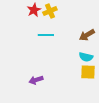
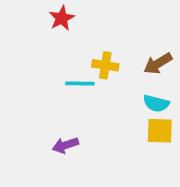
yellow cross: (50, 11) -> (105, 65), moved, turned 32
cyan line: (46, 35) -> (80, 84), moved

